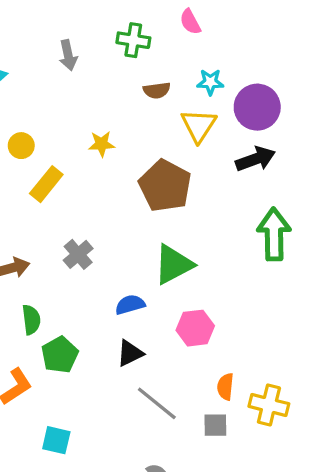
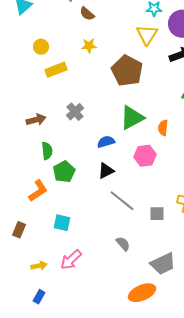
brown semicircle: (157, 90) -> (87, 14), moved, turned 49
yellow rectangle: (46, 184) -> (56, 70), turned 30
orange semicircle: (225, 387) -> (163, 128), moved

